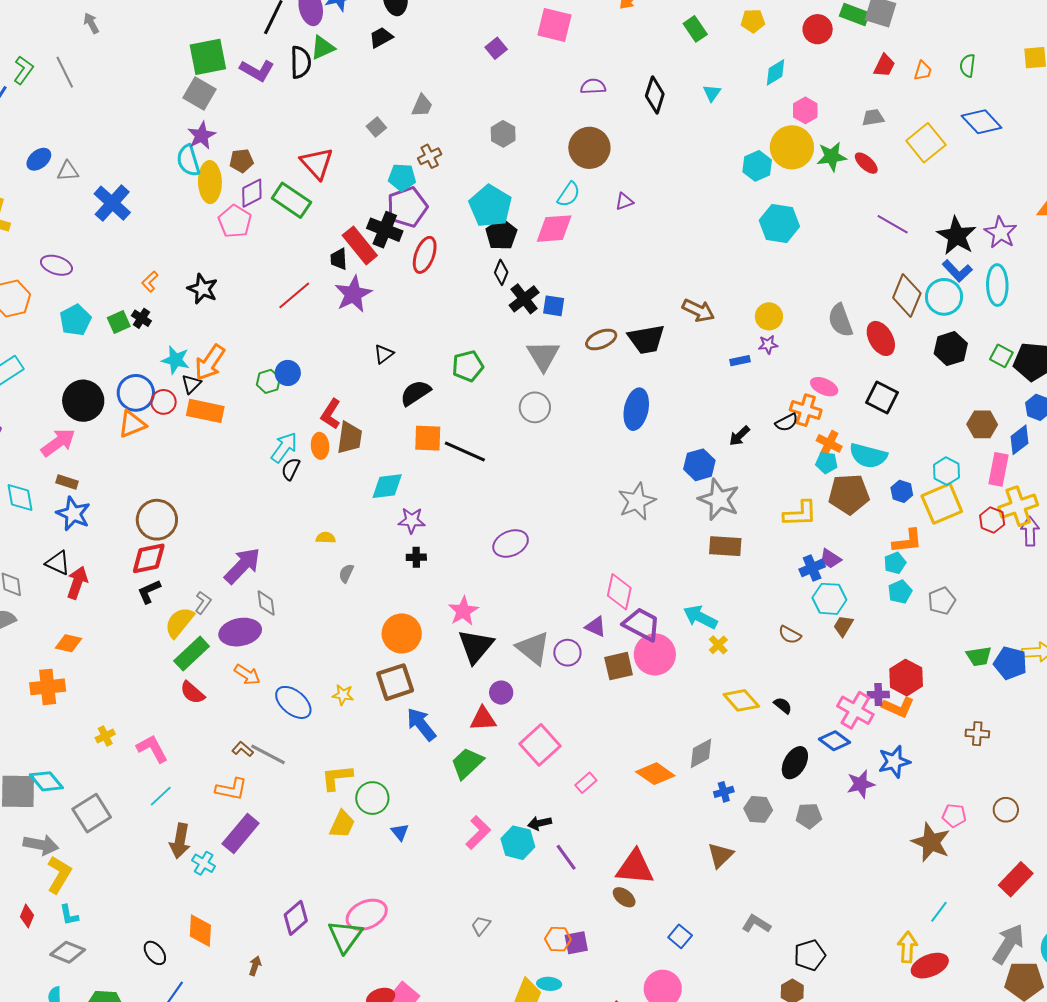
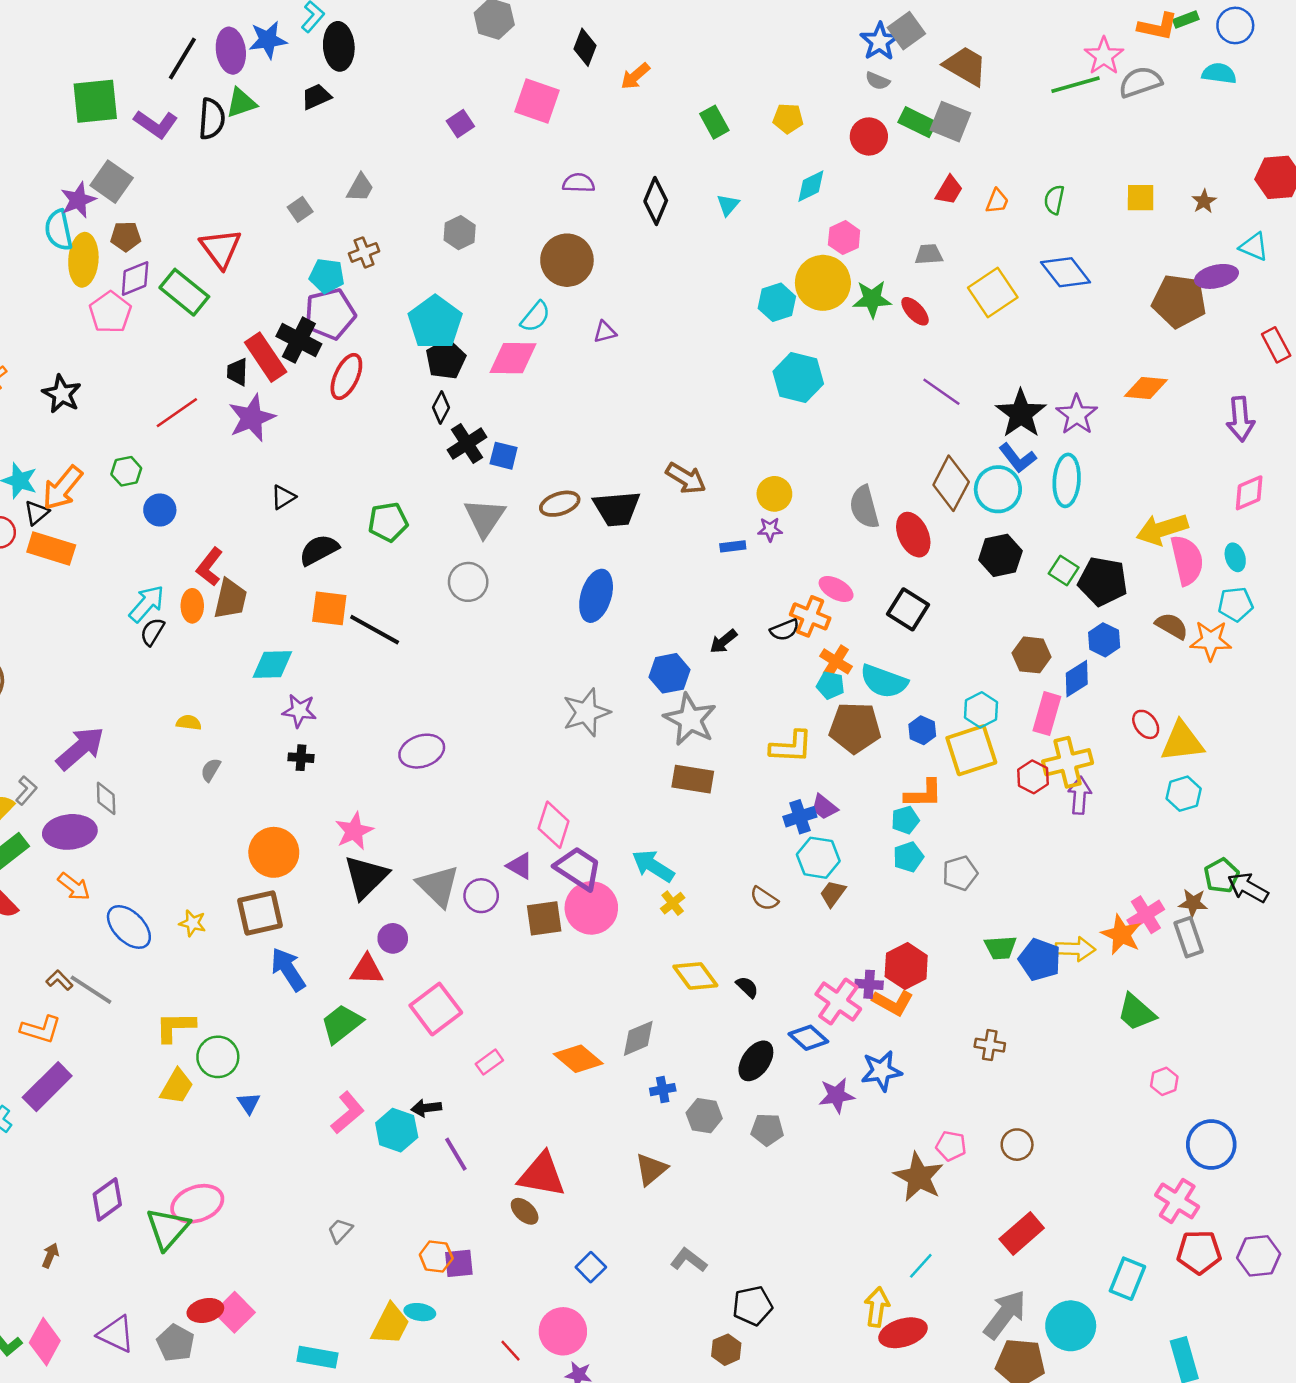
gray square: (200, 94) -> (112, 182), moved
green hexagon: (268, 381) -> (126, 471), moved

